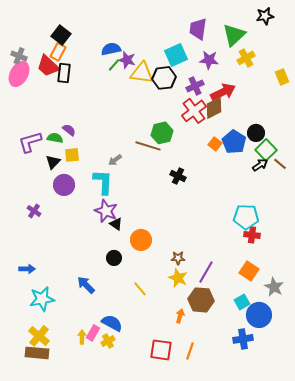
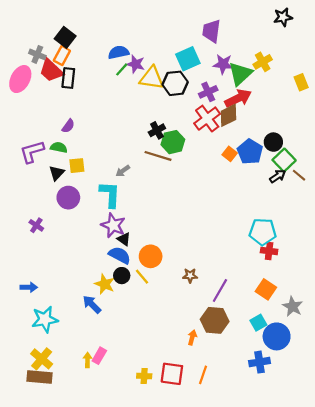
green triangle: (234, 35) -> (240, 74), moved
gray cross: (19, 56) -> (37, 54), moved
purple semicircle: (69, 130) -> (68, 126), moved, turned 88
black cross: (178, 176) -> (157, 130), moved, turned 35
yellow star: (178, 278) -> (105, 284), moved
yellow line: (140, 289) -> (142, 277), moved
blue semicircle: (112, 323) -> (120, 255), moved
yellow cross: (108, 341) -> (144, 376), moved, turned 32

